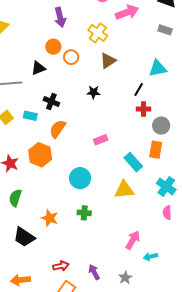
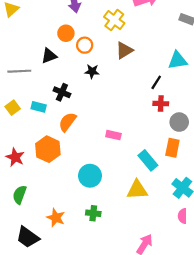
black star: (93, 92) -> (92, 71), moved
pink rectangle: (101, 140) -> (113, 135), turned 32

